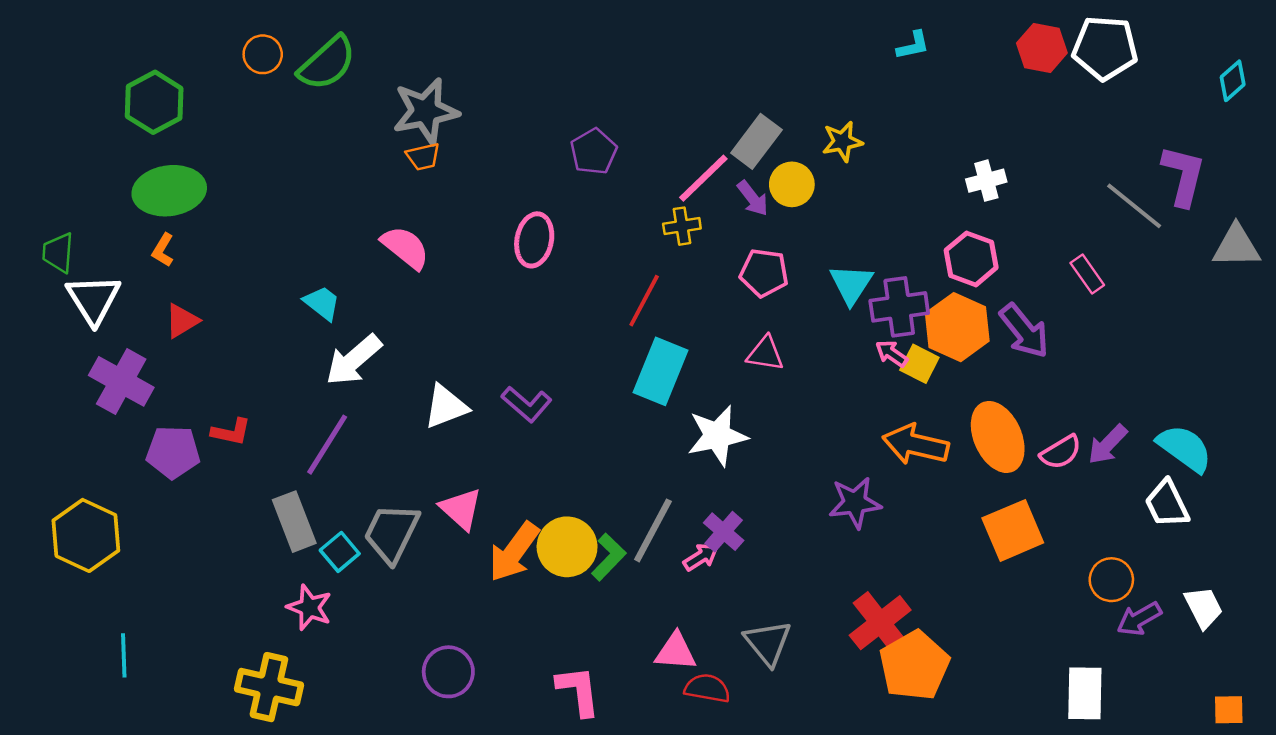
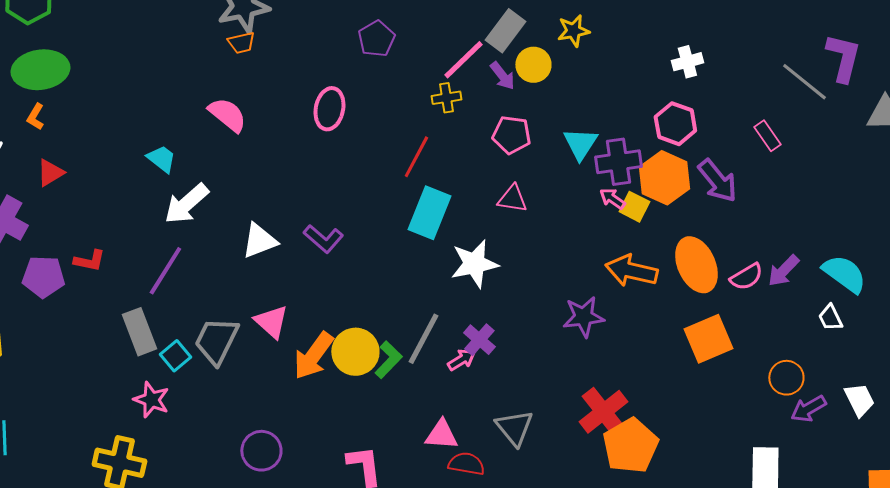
white trapezoid: (1167, 504) -> (830, 318), size x0.7

